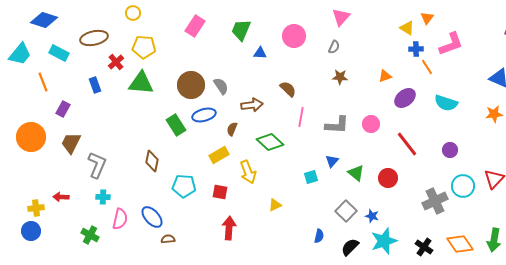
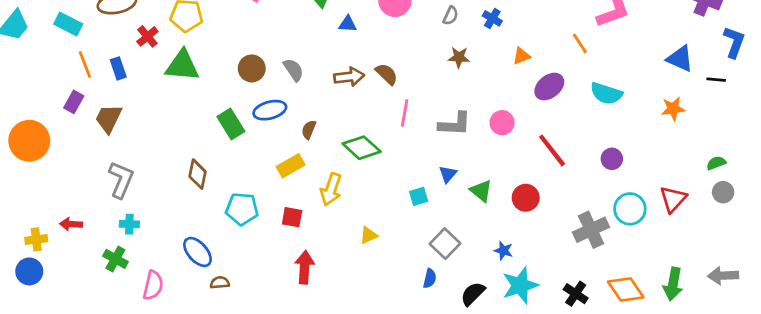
blue cross: (416, 49) -> (492, 18), moved, turned 32
orange line: (43, 82) -> (85, 64), moved
brown circle: (191, 85) -> (252, 68), size x0.7
brown arrow: (252, 105) -> (349, 77), moved
brown trapezoid: (71, 143) -> (109, 118), moved
yellow arrow: (248, 172) -> (331, 189), turned 40
gray square: (346, 211) -> (445, 244), moved
pink semicircle: (120, 219) -> (153, 285), moved
green cross: (90, 235) -> (115, 259), moved

